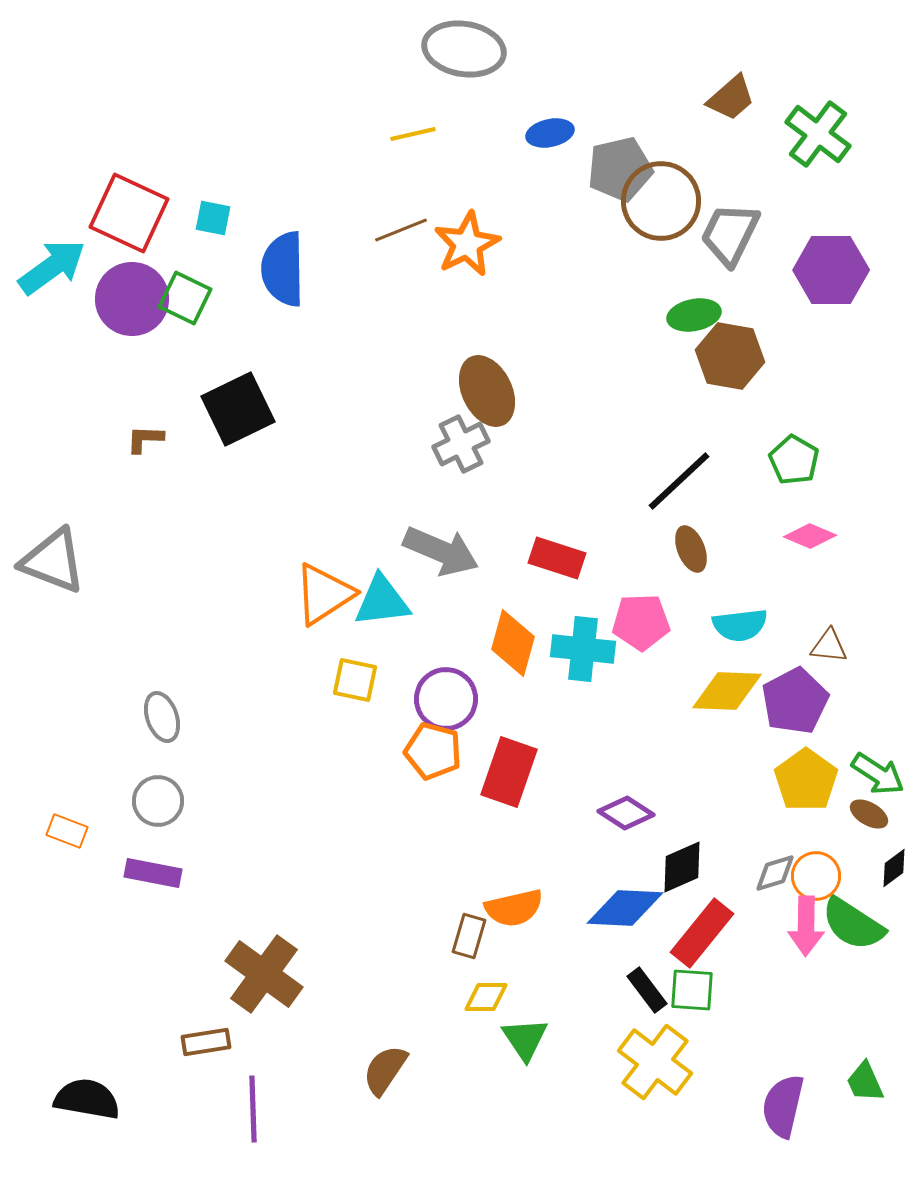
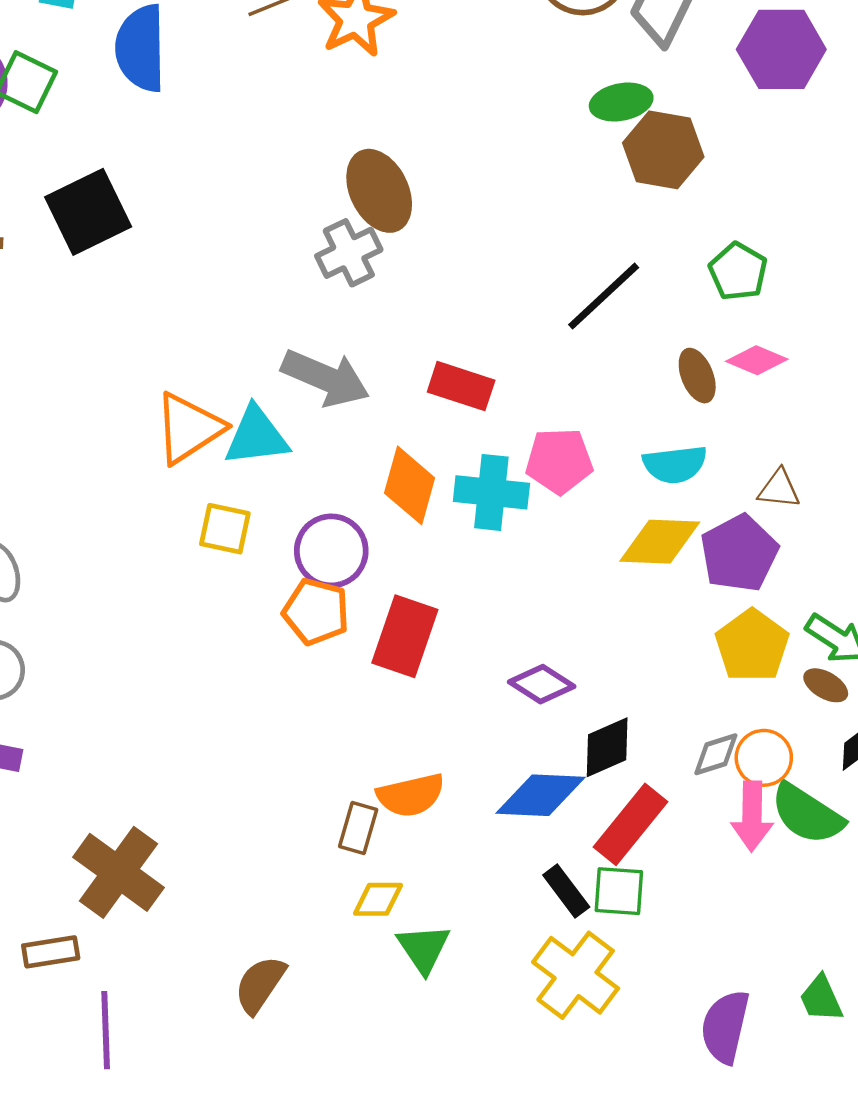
brown ellipse: (691, 549) -> (697, 376), moved

